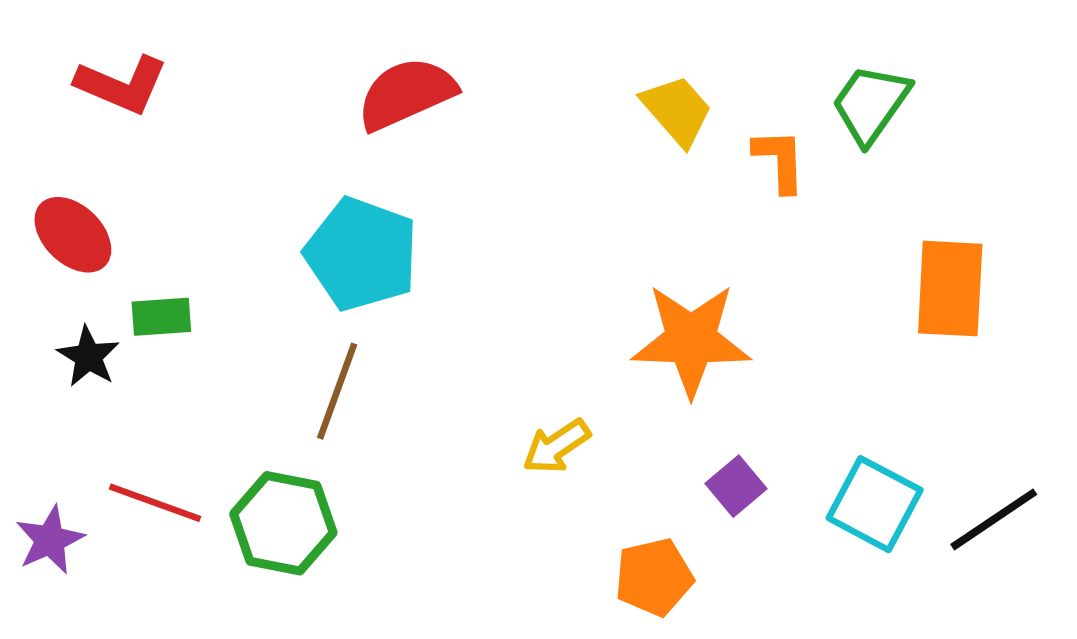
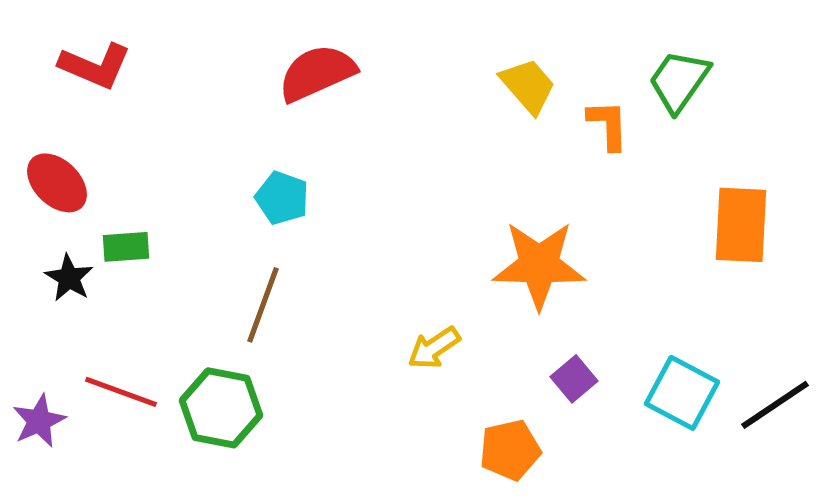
cyan pentagon: (362, 254) -> (282, 198), size x0.6

